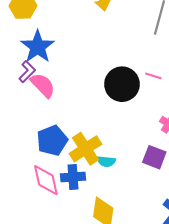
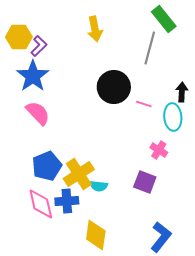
purple L-shape: (27, 72) -> (39, 46), moved
black circle: (122, 84) -> (114, 87), moved

